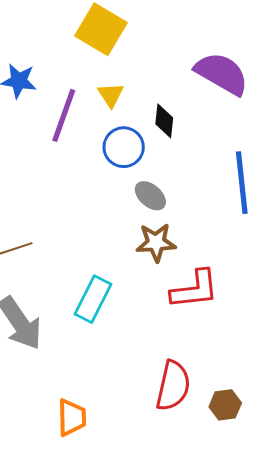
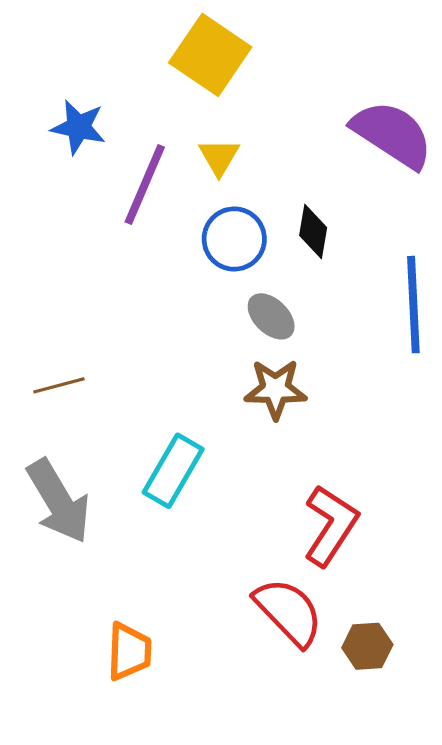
black diamond: (164, 121) -> (313, 232), moved
red L-shape: (195, 289) -> (331, 525), moved, turned -54
red semicircle: (173, 386) -> (289, 612), turned -60

